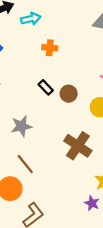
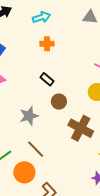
cyan arrow: (31, 19) -> (41, 17), moved
brown circle: (69, 94) -> (59, 102), moved

